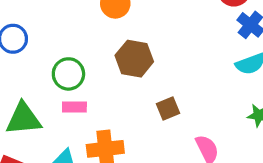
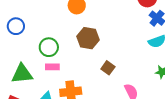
brown square: (168, 109) -> (108, 68), turned -32

